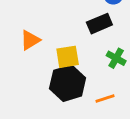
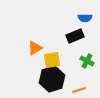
orange triangle: (30, 40) -> (35, 48), moved

